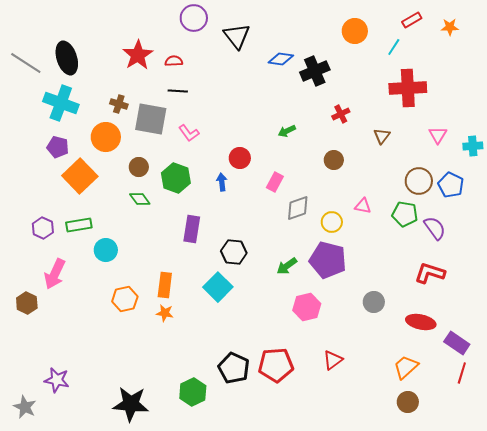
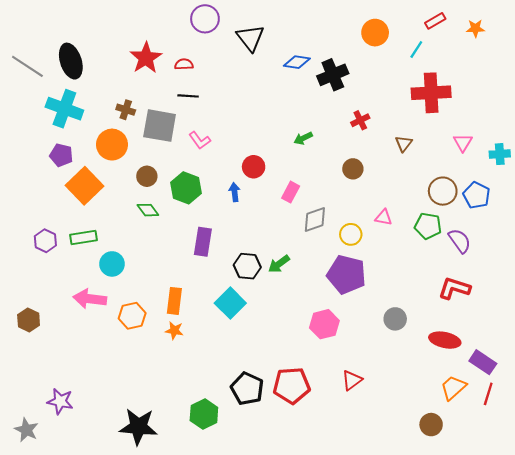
green arrow: (287, 266) -> (279, 264), moved
pink arrow: (55, 274) -> (90, 299), moved, turned 72
orange trapezoid: (406, 367) -> (453, 388), moved

